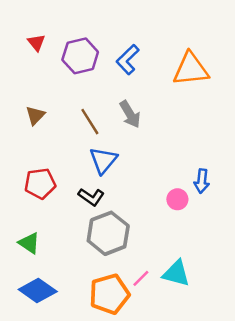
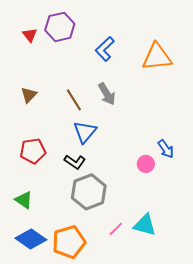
purple hexagon: (80, 56) -> (60, 27), moved
blue arrow: (202, 181) -> (166, 149), turned -42
orange pentagon: (109, 294) -> (69, 242), moved

